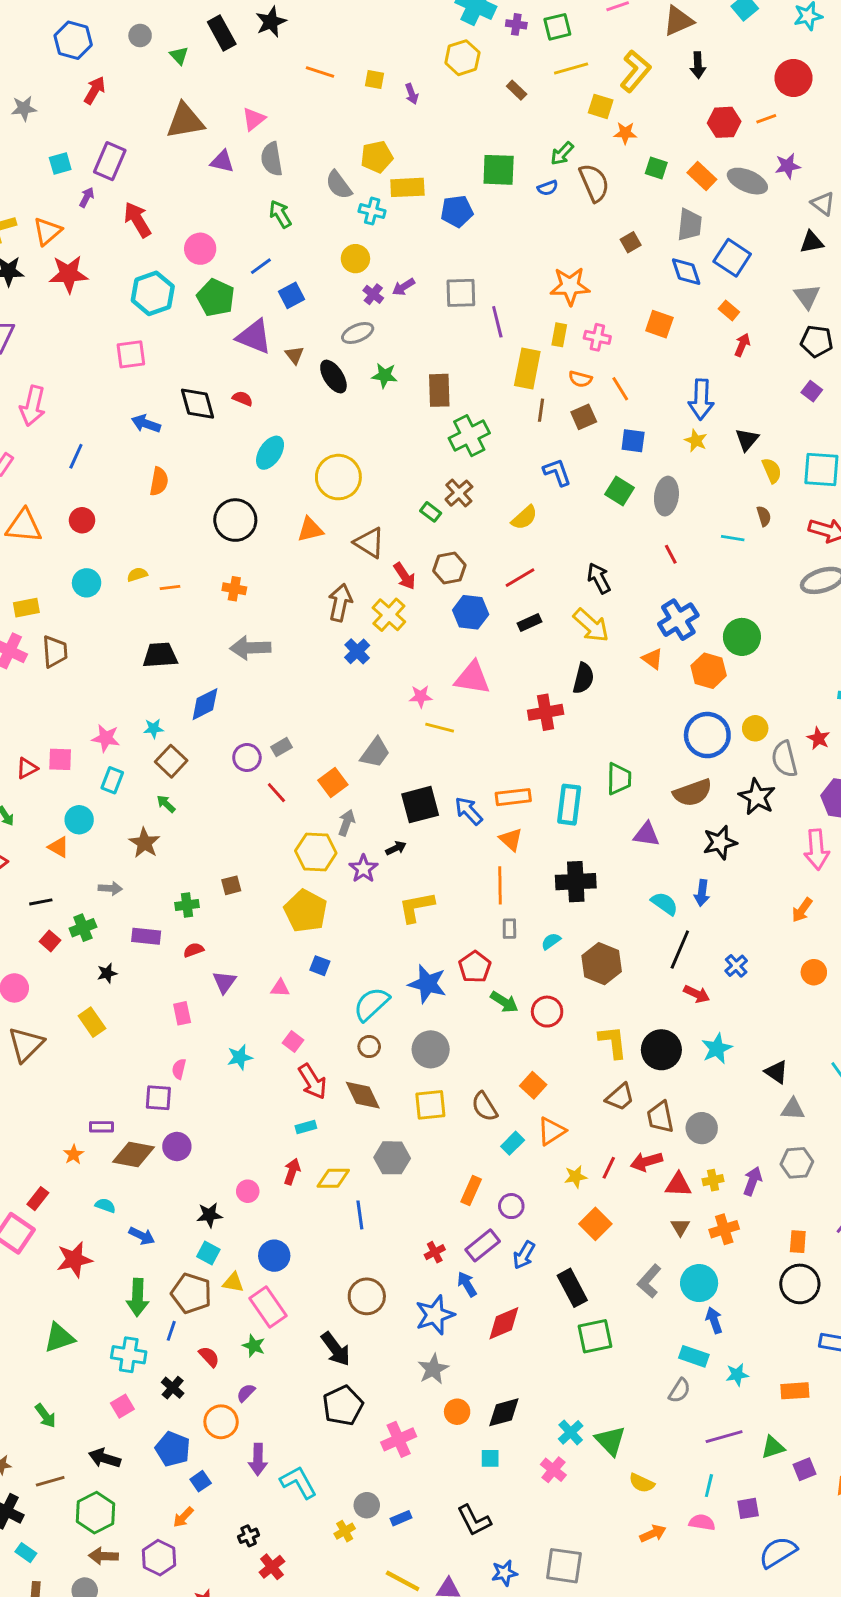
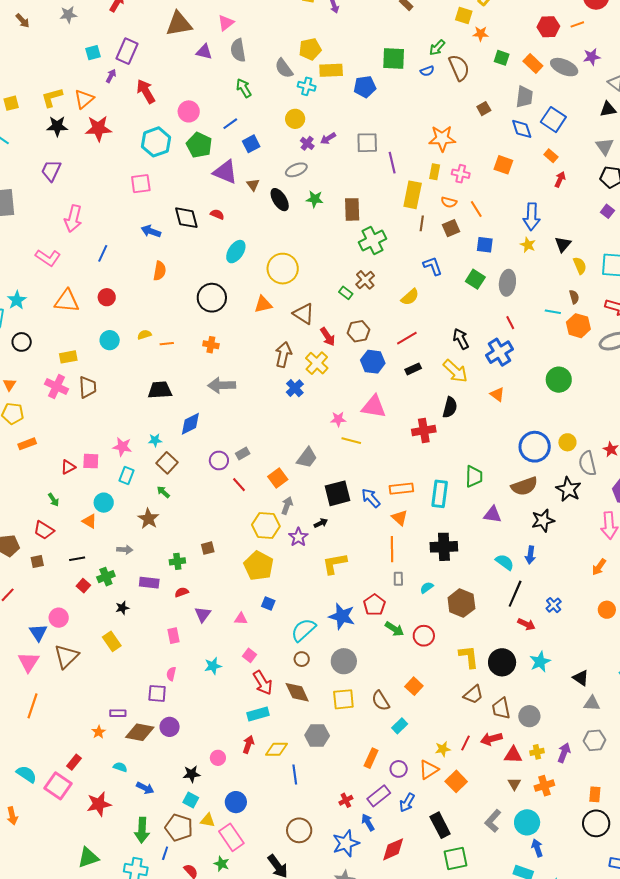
blue cross: (678, 620) -> (499, 352), moved
orange hexagon: (709, 671) -> (578, 326), moved
cyan rectangle: (306, 1127) -> (258, 714), size x1.5
orange triangle: (551, 1131) -> (429, 770), moved

